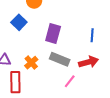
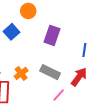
purple rectangle: (53, 34) -> (52, 35), moved
red arrow: (89, 62) -> (79, 77), turned -42

